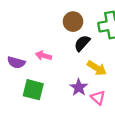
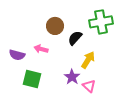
brown circle: (73, 22) -> (55, 26), moved
yellow arrow: (97, 68) -> (88, 60), turned -90

